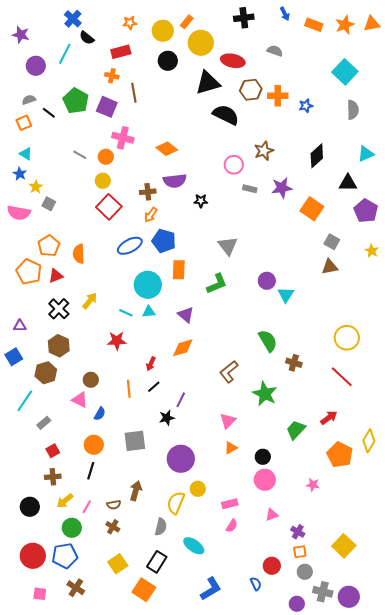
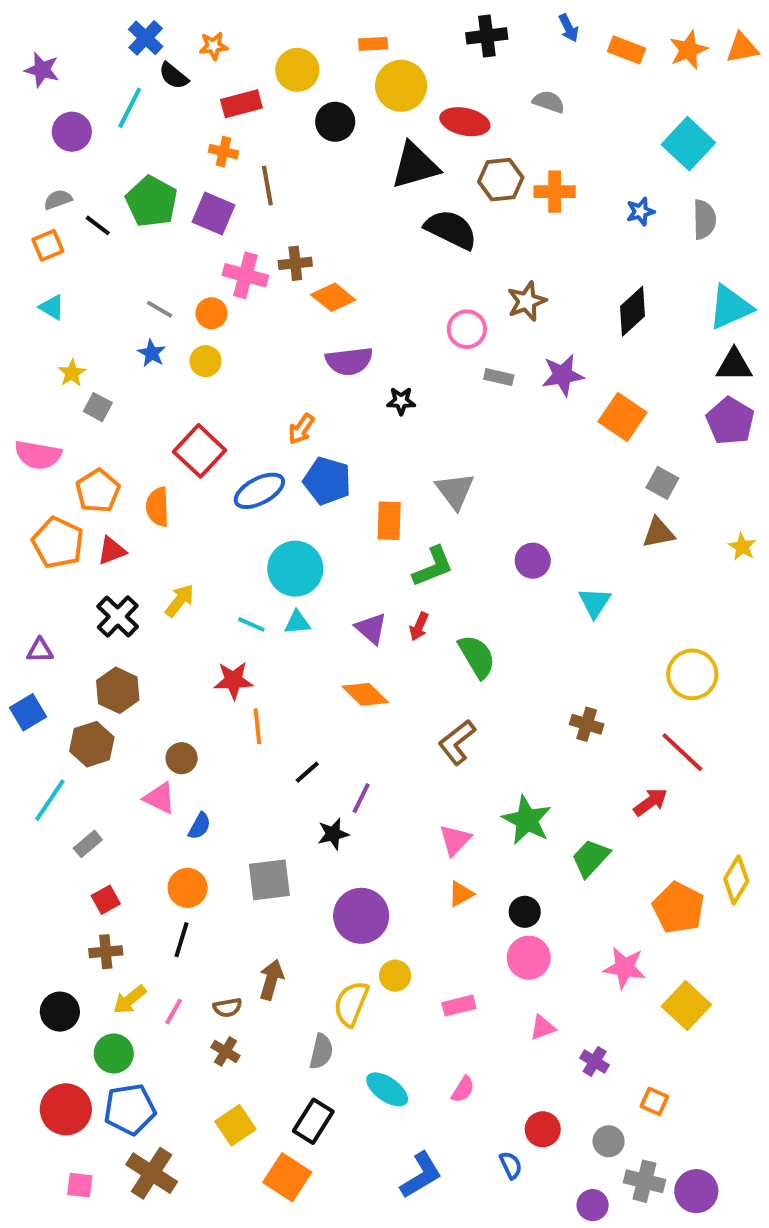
orange rectangle: (187, 22) -> (373, 44), turned 48
orange star: (130, 23) -> (213, 46), moved
yellow circle: (163, 31) -> (297, 70), moved
blue star: (306, 106) -> (640, 211), moved
cyan triangle: (366, 154) -> (730, 307), size x1.4
blue star: (20, 174) -> (152, 353), moved
black triangle: (348, 183) -> (734, 365), moved
brown cross: (148, 192) -> (295, 263), moved
red square: (109, 207) -> (200, 451), moved
pink semicircle: (19, 213) -> (38, 455), moved
yellow star: (372, 251) -> (742, 547), moved
orange rectangle: (179, 270) -> (389, 521), moved
cyan triangle: (286, 295) -> (595, 603), moved
green semicircle: (268, 341) -> (477, 656), moved
orange diamond: (183, 348) -> (365, 694), turned 60
red arrow: (151, 364) -> (419, 626), moved
orange line: (129, 389) -> (257, 726), moved
green star: (265, 394) -> (527, 820), moved
red arrow: (329, 418) -> (650, 802), moved
pink star: (313, 485) -> (625, 968), size x1.5
pink semicircle: (232, 526) -> (463, 1089), moved
green circle: (72, 528) -> (114, 1053), moved
yellow square: (344, 546) -> (686, 1006), moved
orange square: (300, 552) -> (654, 1101), moved, turned 32
brown cross: (76, 588) -> (152, 1173), size x1.4

